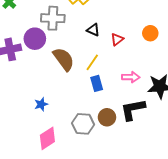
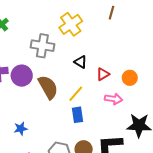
orange circle: (150, 33) -> (130, 78), moved
purple circle: (35, 39) -> (22, 76), moved
pink arrow: (131, 77) -> (114, 99), moved

